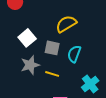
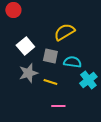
cyan semicircle: (74, 54) -> (72, 62), turned 78
cyan cross: (90, 84) -> (88, 80), moved

